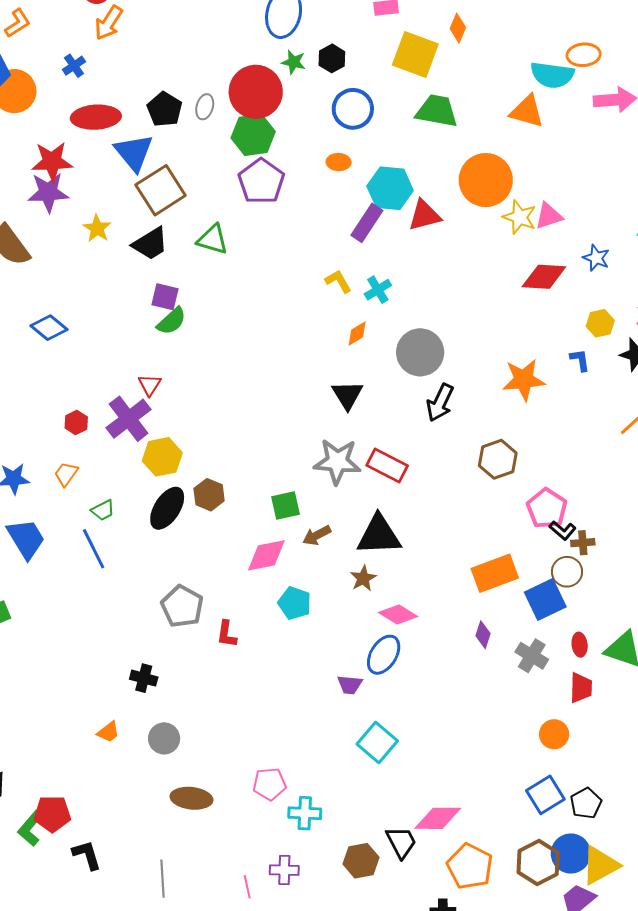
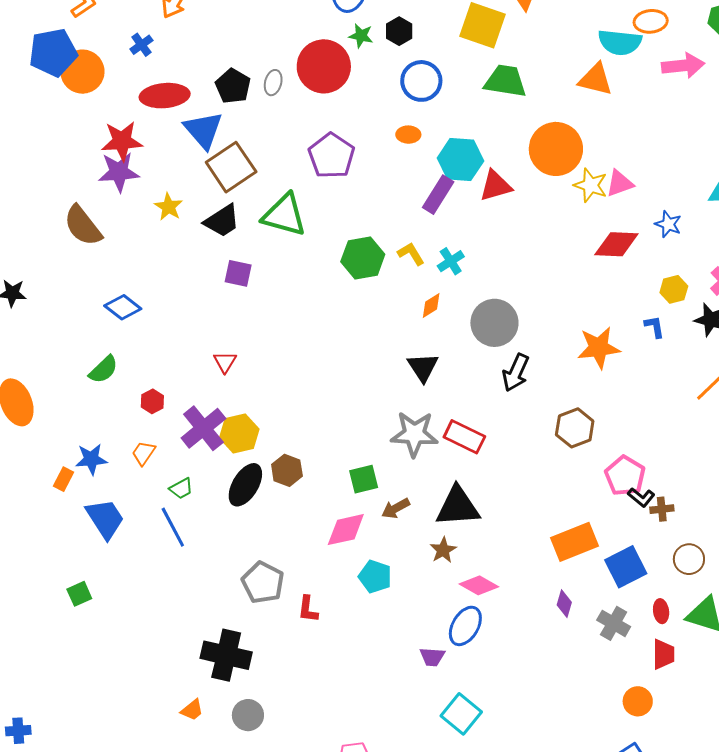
green hexagon: (253, 135) -> (363, 258), moved
green triangle: (213, 239) -> (284, 215), size x1.4
green semicircle: (172, 321) -> (104, 370), moved
purple cross: (129, 419) -> (203, 428), moved
brown circle: (567, 572) -> (689, 559), moved
black cross: (144, 678) -> (226, 655), size x1.8

